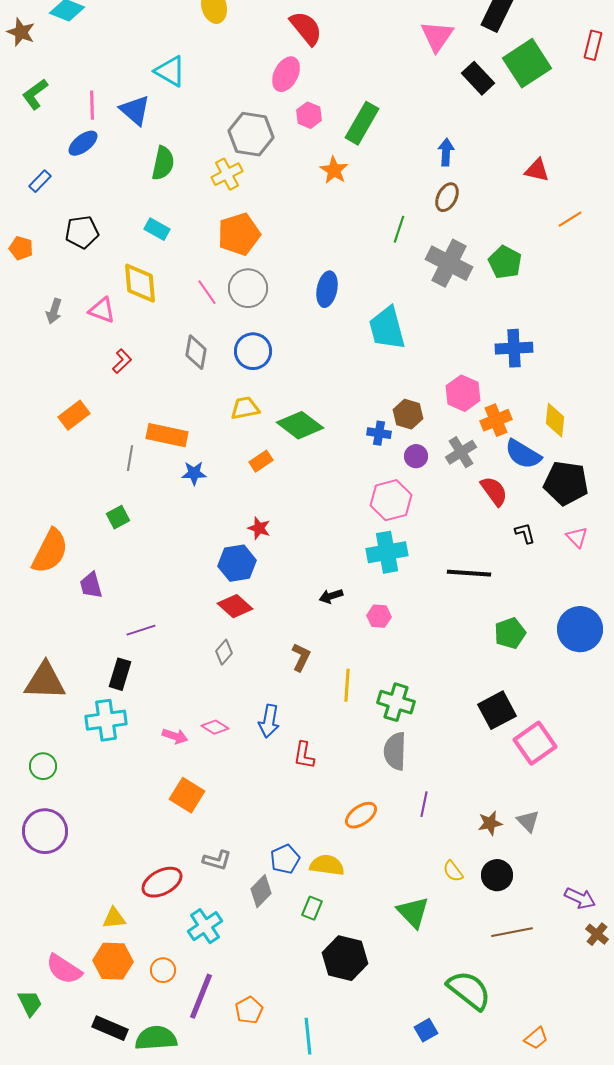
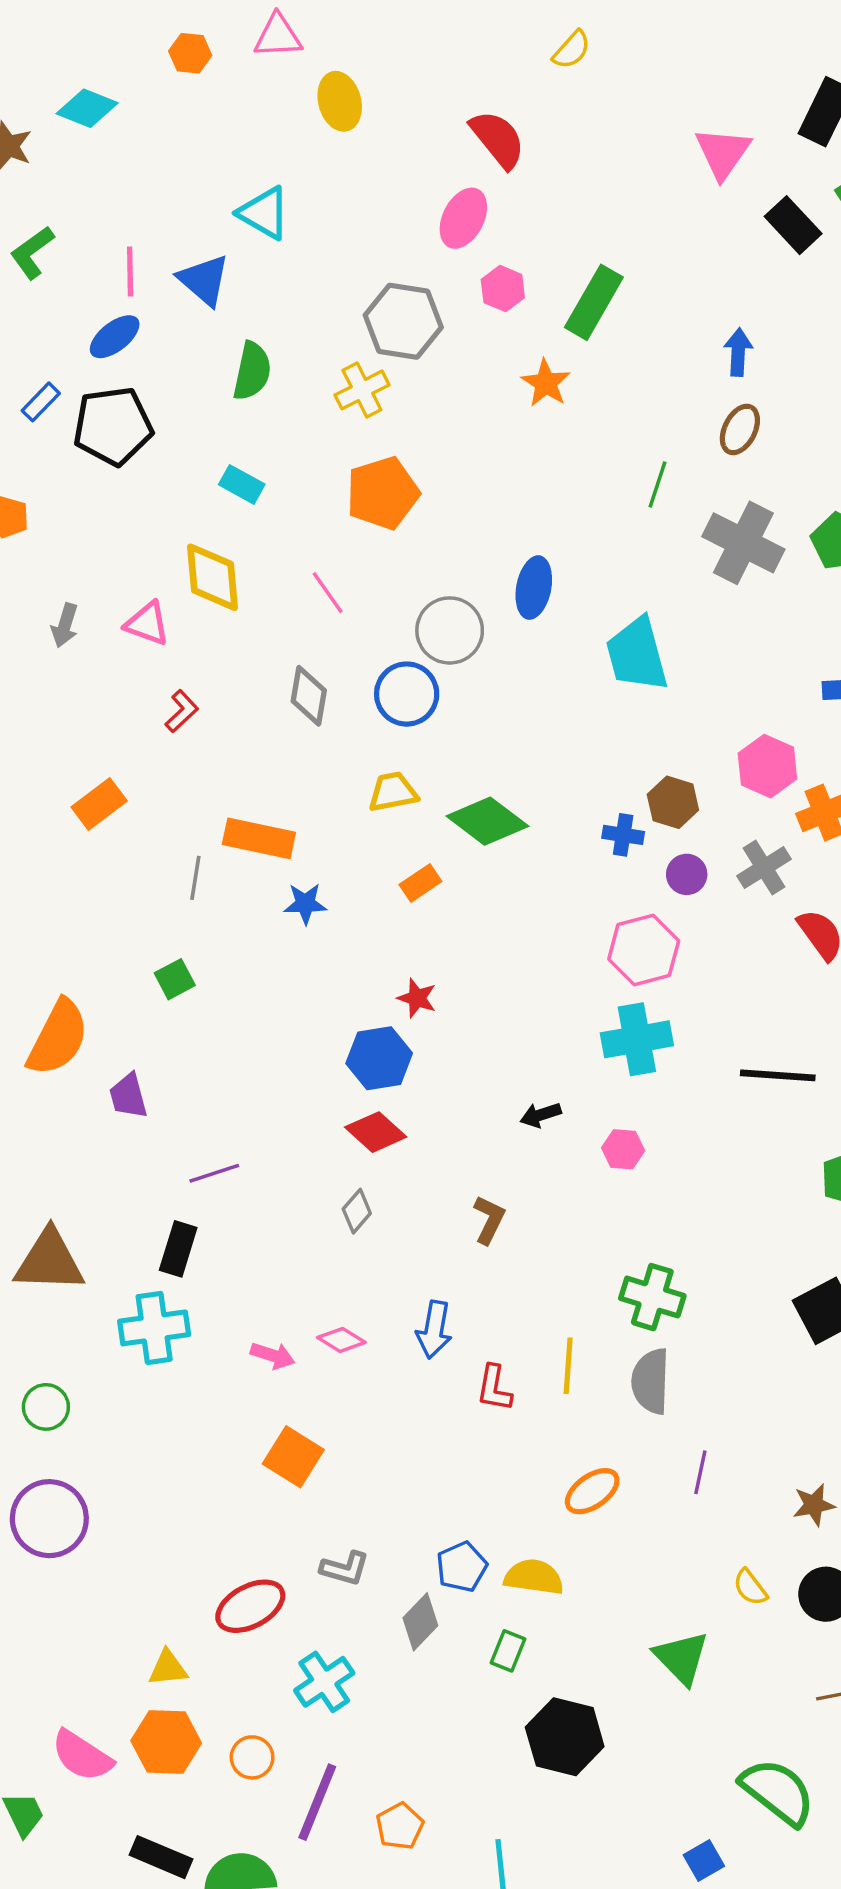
black pentagon: (82, 232) -> (113, 426), moved, size x1.4
gray circle: (248, 288) -> (450, 630), moved
yellow line: (347, 685) -> (568, 1366), moved

